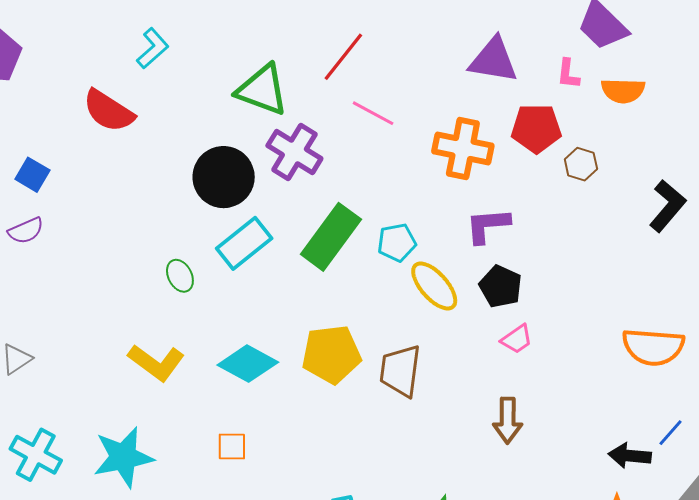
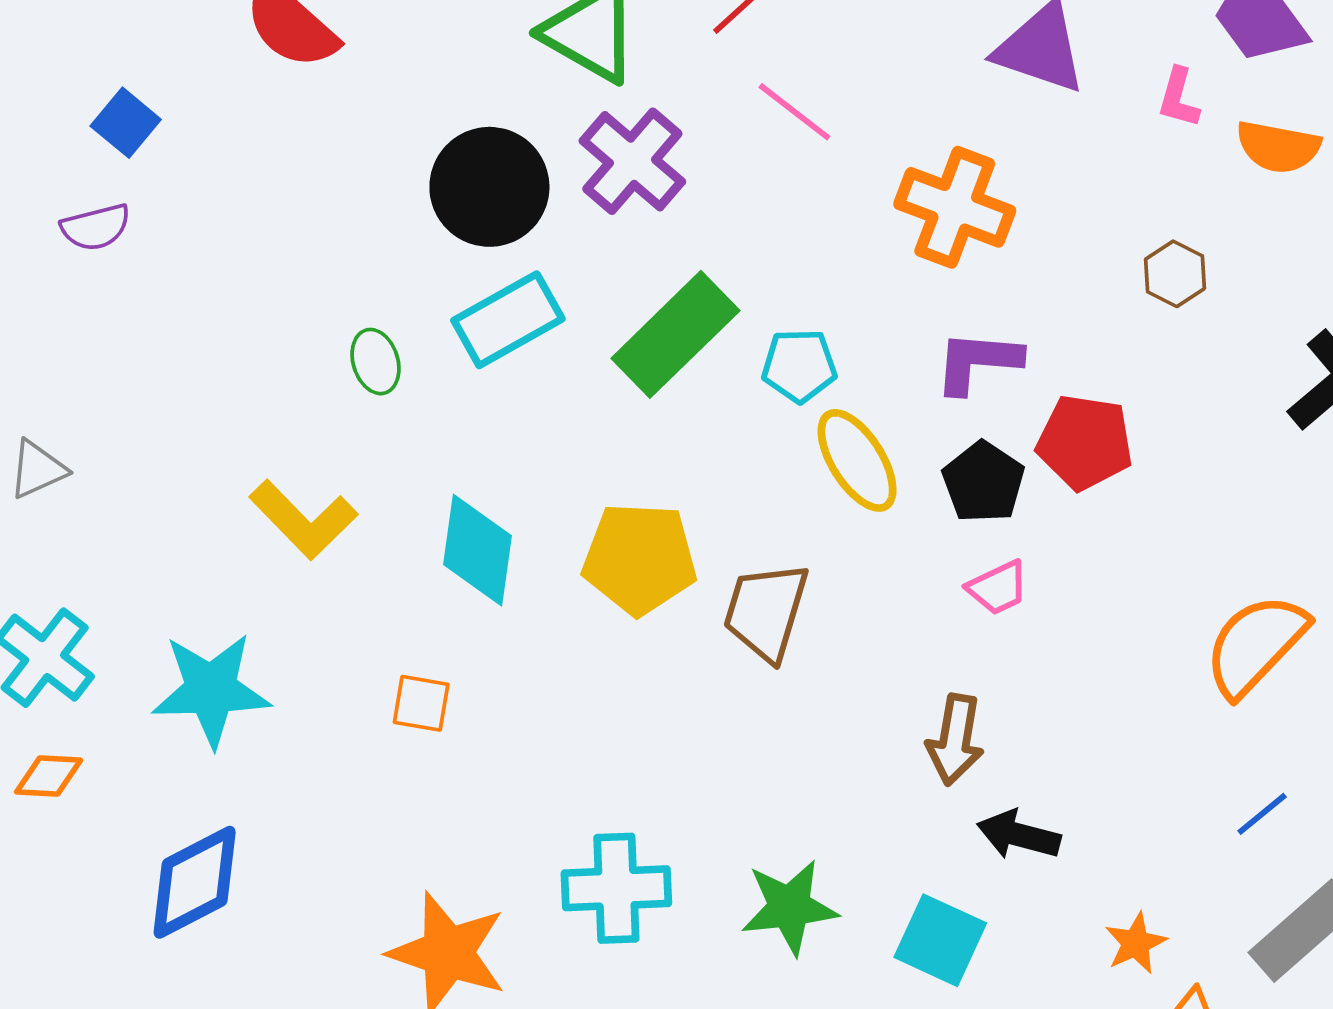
red pentagon: (536, 128) -> (1085, 442), moved
orange semicircle: (653, 347) -> (1256, 645), turned 120
cyan diamond: (248, 364) -> (478, 550), turned 60
black arrow: (630, 456) -> (1019, 835), moved

